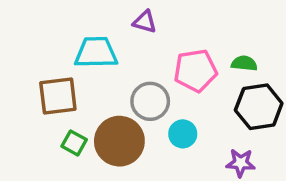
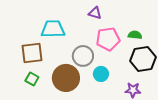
purple triangle: (145, 22) -> (95, 13), moved
green square: (74, 143) -> (32, 79), moved

